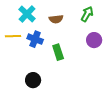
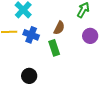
brown semicircle: (56, 19) -> (59, 28), moved, turned -56

